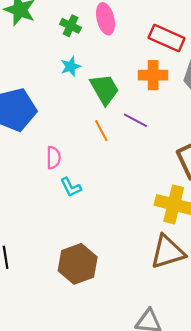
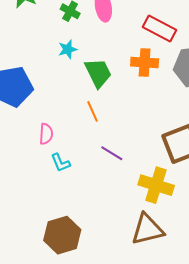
purple line: (135, 120) -> (112, 153), moved

